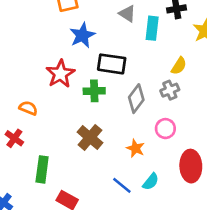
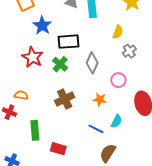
gray cross: (170, 90) -> (129, 51), moved
green cross: (94, 91) -> (60, 64), turned -35
orange semicircle: (28, 108) -> (21, 95), moved
brown cross: (90, 137) -> (65, 99), turned 36

